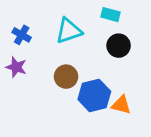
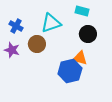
brown circle: (66, 77) -> (37, 44), moved
orange triangle: (121, 105) -> (80, 58), moved

